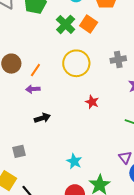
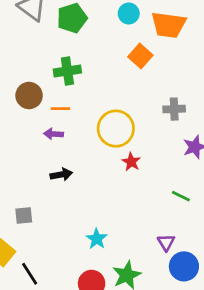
green cross: (66, 24) -> (67, 71), moved, turned 30
yellow circle: (76, 63) -> (116, 129), moved
orange line: (35, 70) -> (60, 109), turned 48

